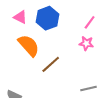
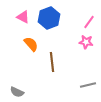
orange semicircle: (29, 45) -> (31, 44), size x0.7
brown line: (51, 64) -> (52, 62), turned -54

